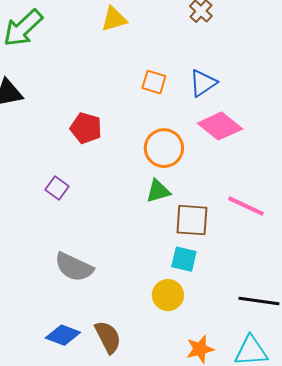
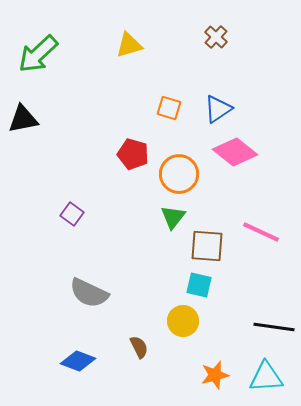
red pentagon: (86, 128) -> (133, 154), moved
green triangle: (158, 191) -> (173, 217), turned -36
brown semicircle: (108, 337) -> (139, 347), moved, size x0.7

